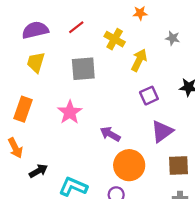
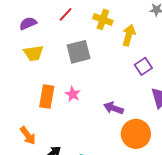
purple semicircle: (35, 30) -> (28, 23), size x0.7
yellow trapezoid: (36, 62) -> (34, 53), turned -105
orange rectangle: (23, 109) -> (47, 97), moved
pink star: (70, 112) -> (73, 94), size x0.7

